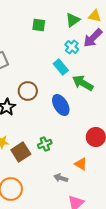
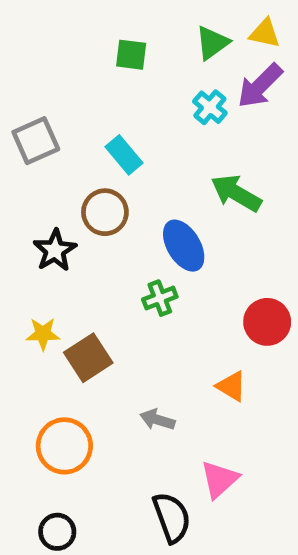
cyan rectangle: (61, 67) -> (124, 155), moved
green cross: (45, 144) -> (160, 298), moved
gray arrow: (61, 178) -> (157, 420), moved

